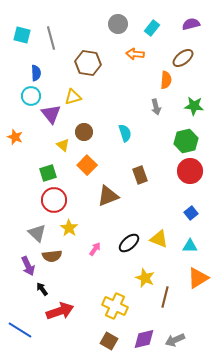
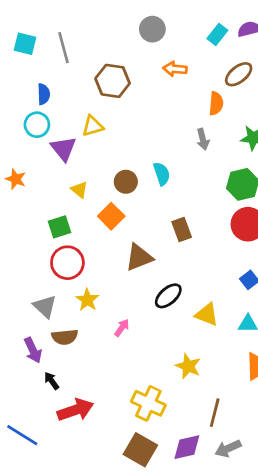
cyan rectangle: (152, 28) -> (217, 34), moved
brown circle: (84, 132) -> (126, 182), moved
black ellipse: (129, 243) -> (168, 296), moved
brown line: (165, 297) -> (215, 413), moved
brown square: (109, 341) -> (140, 450), size x1.4

